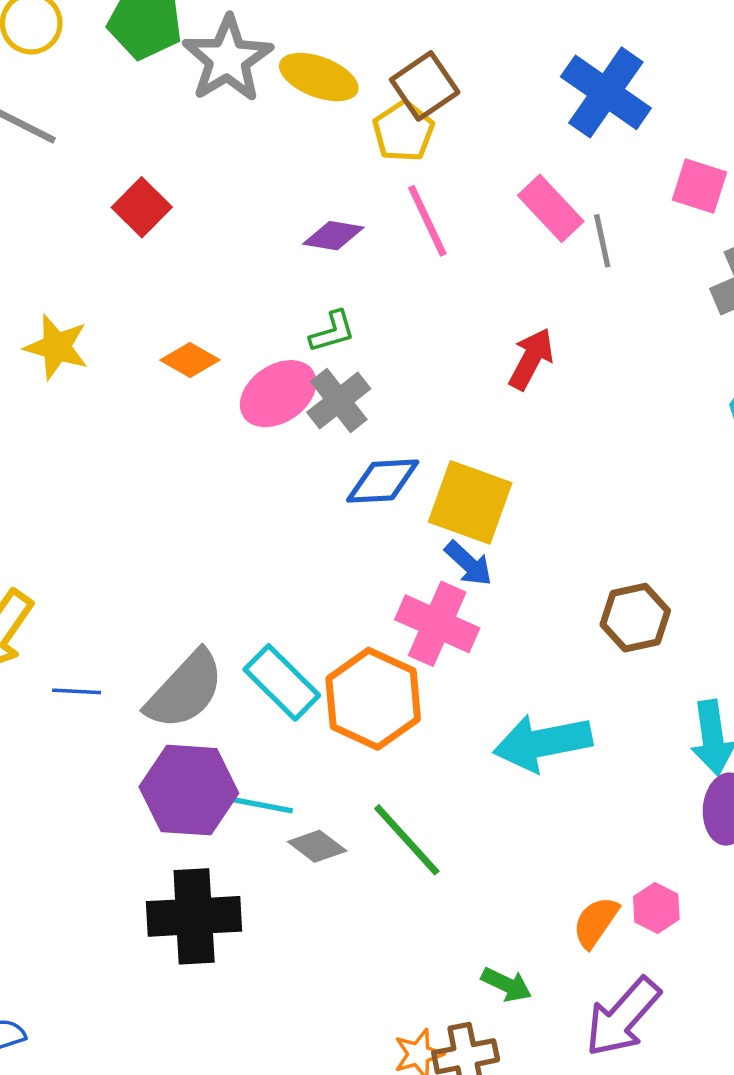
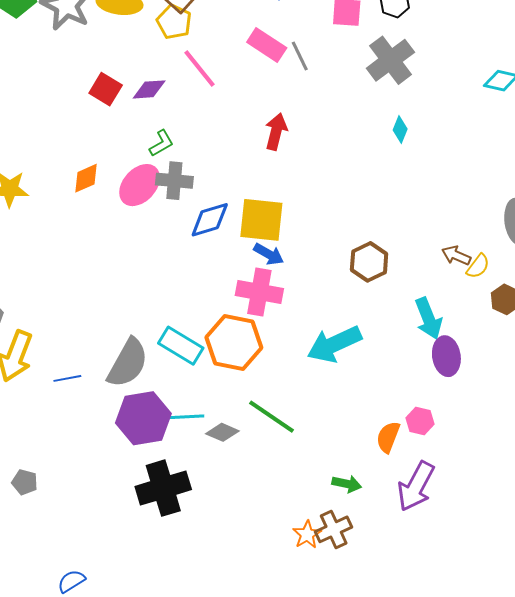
red square: (142, 207) -> (106, 89), moved
orange diamond: (190, 360) -> (86, 178), turned -40
gray cross: (339, 400) -> (174, 181), turned -33

